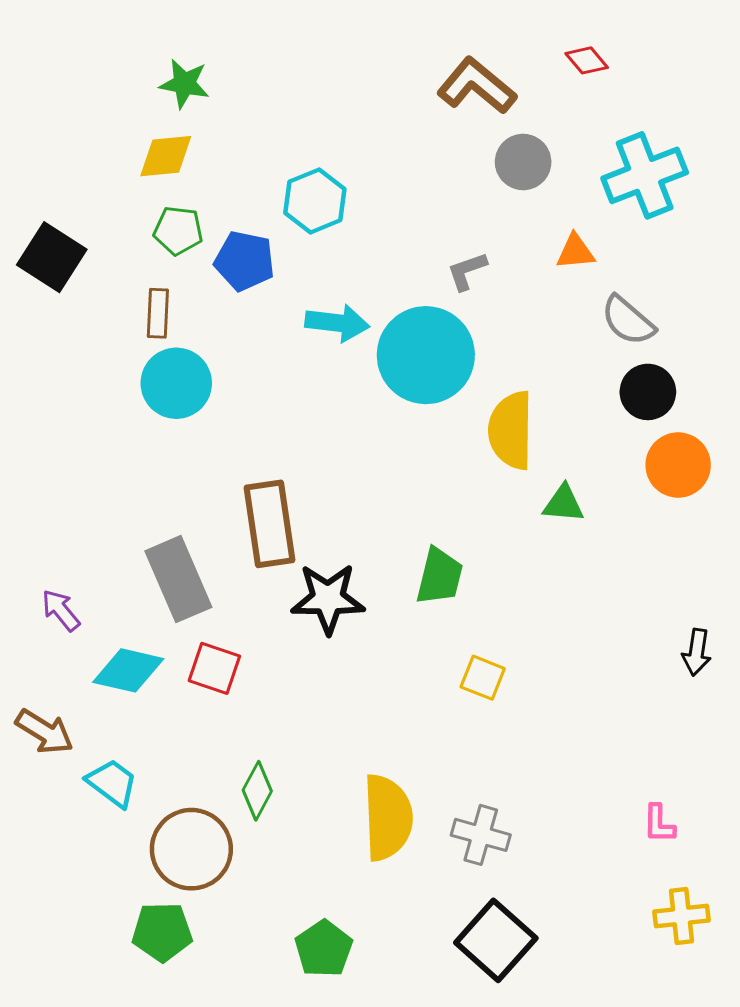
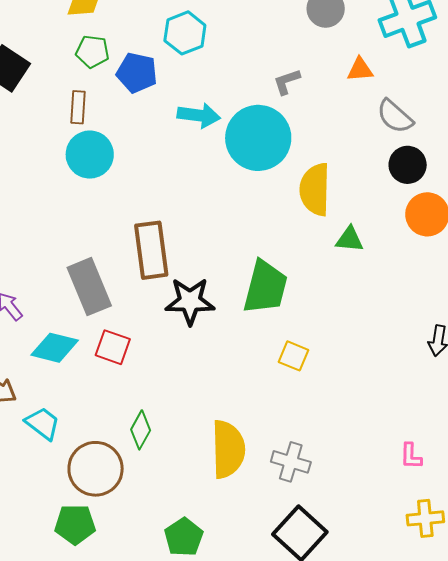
green trapezoid: (439, 576) -> (265, 287), size x1.4

